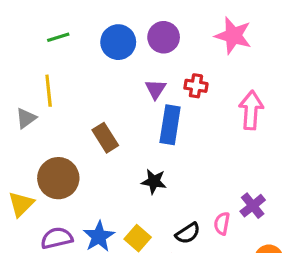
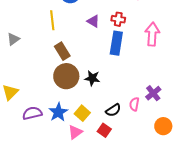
purple triangle: (155, 89) -> (93, 21), turned -32
yellow line: (49, 91) -> (52, 20), moved
blue rectangle: (170, 125) -> (116, 43), moved
brown circle: (58, 178) -> (66, 76), moved

